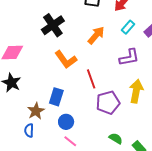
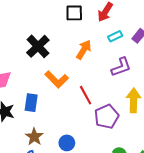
cyan rectangle: (128, 27) -> (115, 36), turned 32
blue rectangle: (56, 97) -> (31, 103), moved

